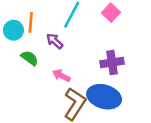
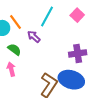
orange line: (31, 22) -> (16, 22), turned -42
pink arrow: (61, 76) -> (11, 69), moved, turned 48

